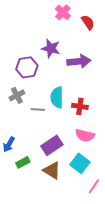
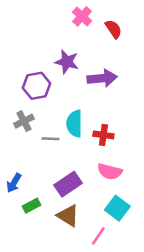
cyan square: (80, 163) -> (117, 208), moved
pink line: (94, 186) -> (98, 236), moved

